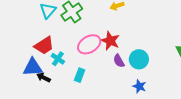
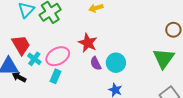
pink ellipse: (89, 44) -> (58, 56), moved
red trapezoid: (44, 45) -> (21, 45), turned -90

